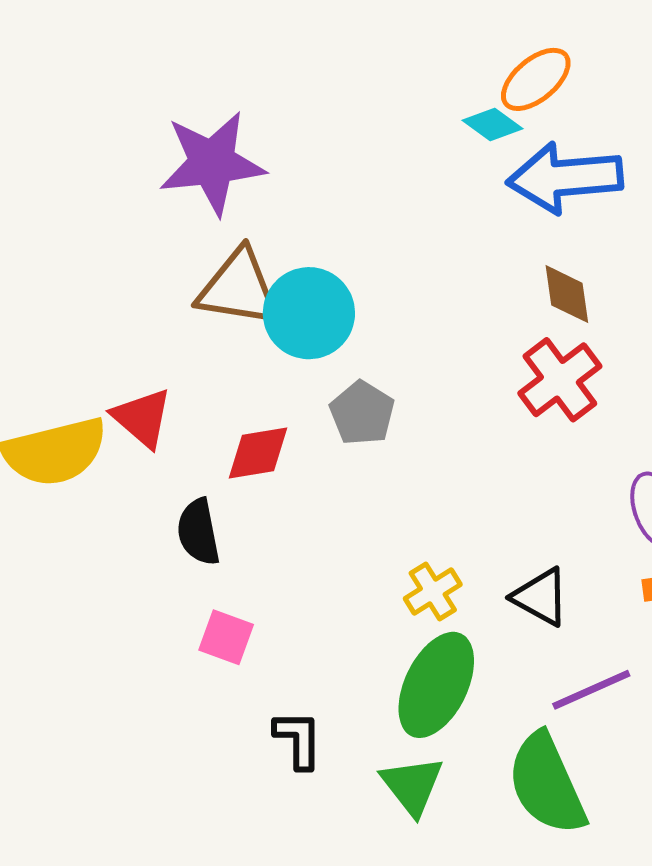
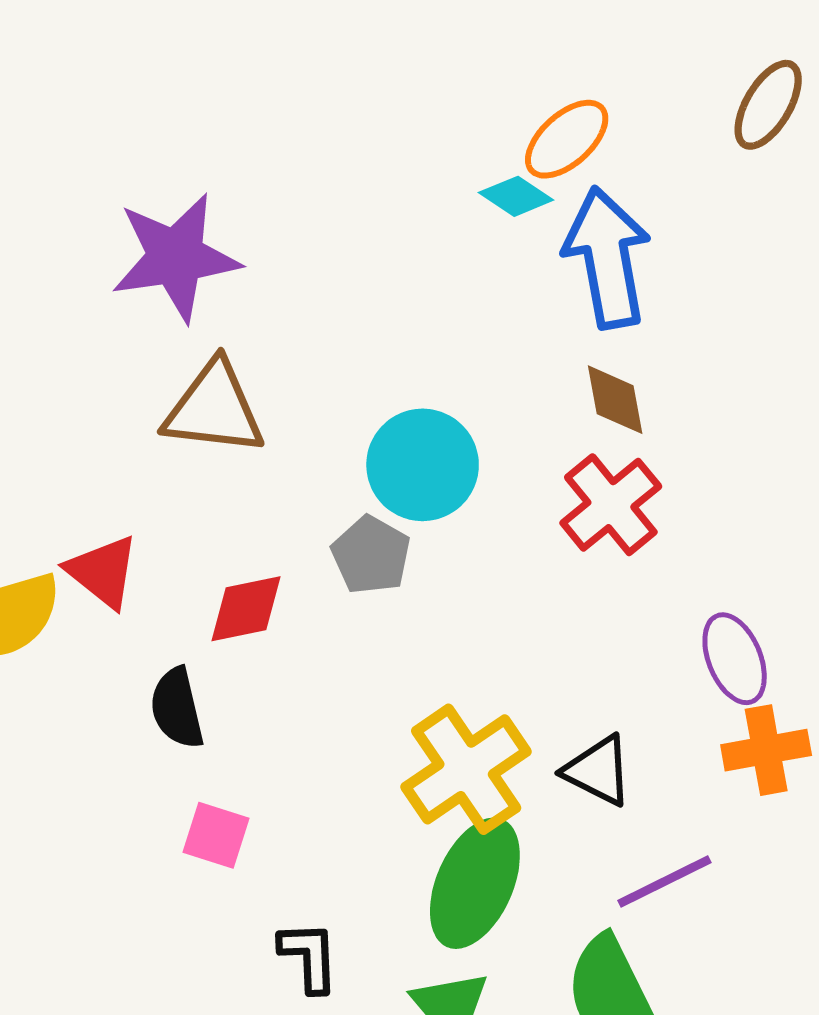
blue arrow: (565, 178) -> (607, 258), turned 87
cyan circle: (309, 313) -> (423, 465), moved
yellow cross: (433, 591) -> (466, 769), size x1.8

